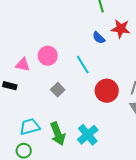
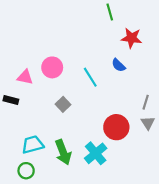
blue semicircle: (99, 38) -> (118, 65), moved
red circle: (107, 91) -> (116, 127), moved

